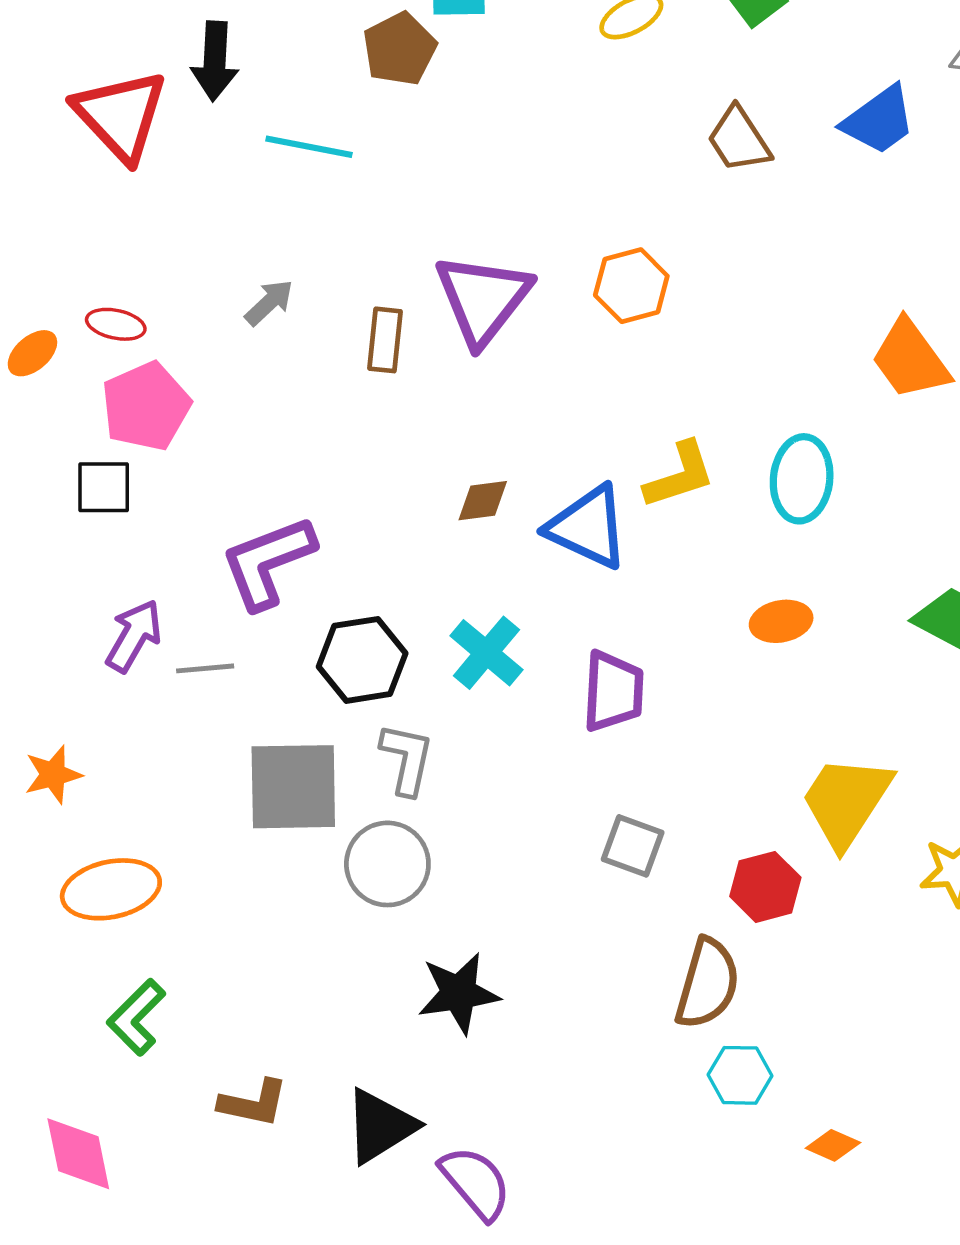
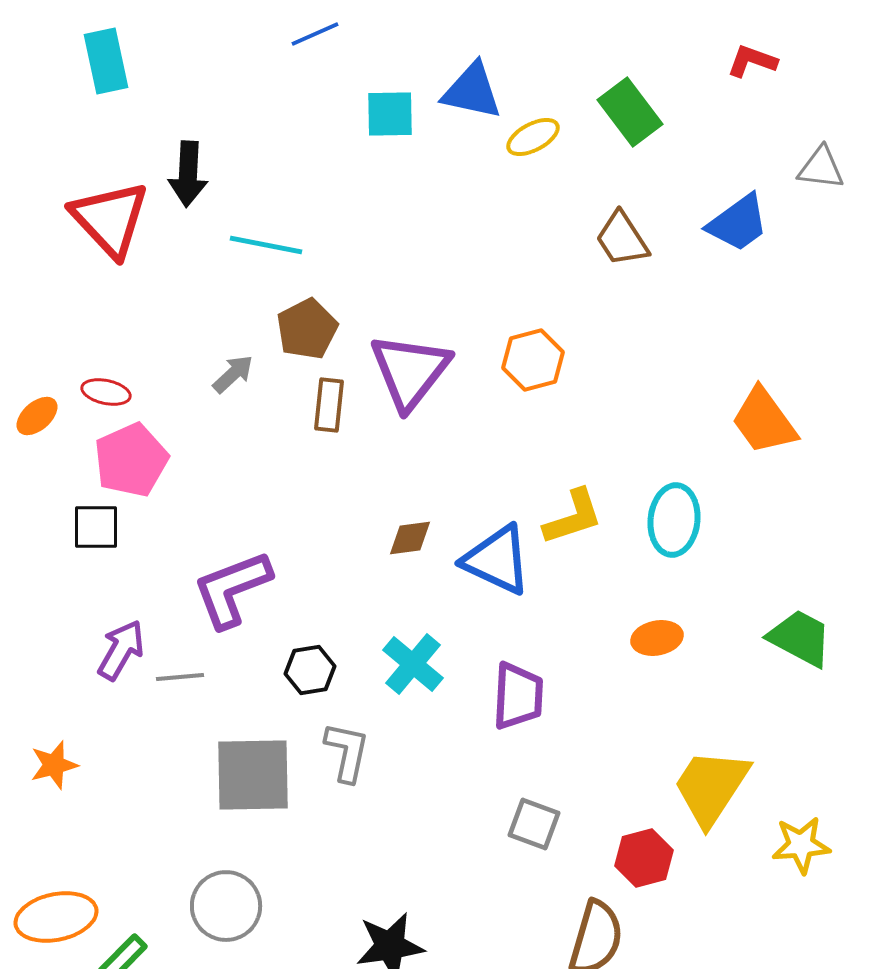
brown pentagon: (400, 49) -> (307, 329), moved
black hexagon: (362, 660) -> (310, 670), size x0.7
gray circle: (387, 864) -> (226, 906), moved
orange ellipse: (111, 889) -> (56, 917), moved

